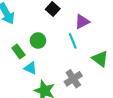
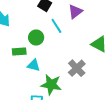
cyan line: (73, 41) -> (56, 26), moved
green rectangle: (18, 52) -> (19, 52), turned -48

